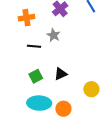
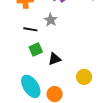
green square: (36, 76) -> (36, 50), moved
cyan ellipse: (39, 103) -> (31, 86), turned 50

